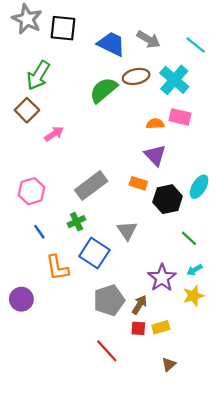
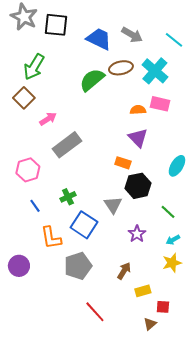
gray rectangle: (91, 186) -> (67, 145), moved
black hexagon: (168, 199) -> (138, 186), moved
purple star: (162, 278) -> (137, 234), moved, size x0.7
gray pentagon: (109, 300) -> (78, 266), moved
red square: (138, 328) -> (163, 307), moved

